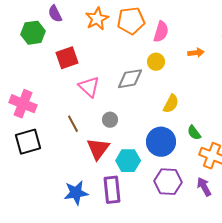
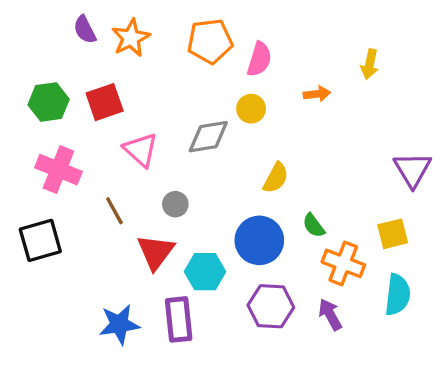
orange star: (97, 19) -> (131, 38), moved
green hexagon: (33, 33) -> (49, 102), moved
pink cross: (23, 104) -> (58, 170), moved

